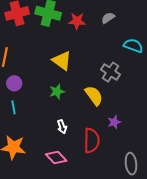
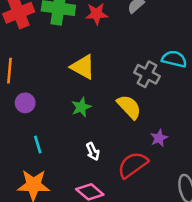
cyan semicircle: (133, 46) -> (174, 59), moved
cyan line: (13, 107) -> (38, 144), moved
red semicircle: (92, 141) -> (133, 165), turned -120

